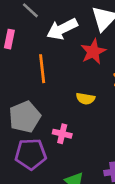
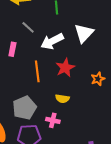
red star: (93, 52) -> (65, 68), moved
yellow semicircle: (86, 99) -> (62, 99), moved

